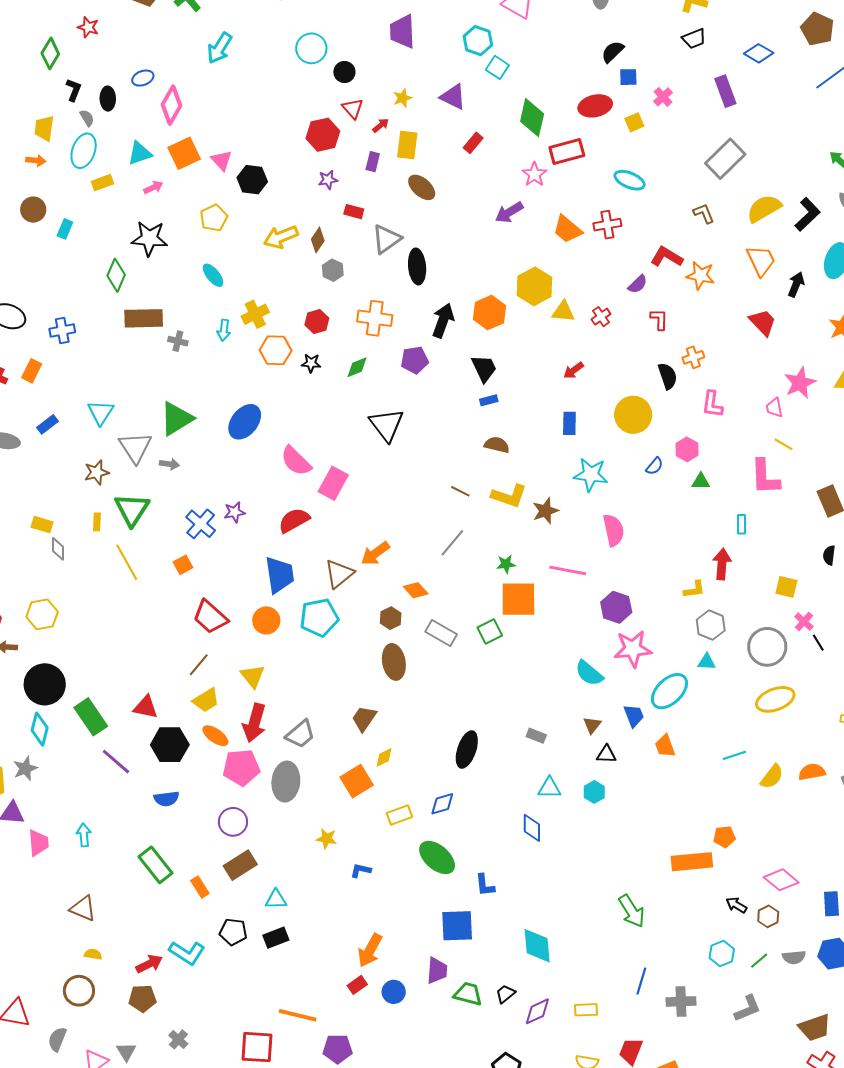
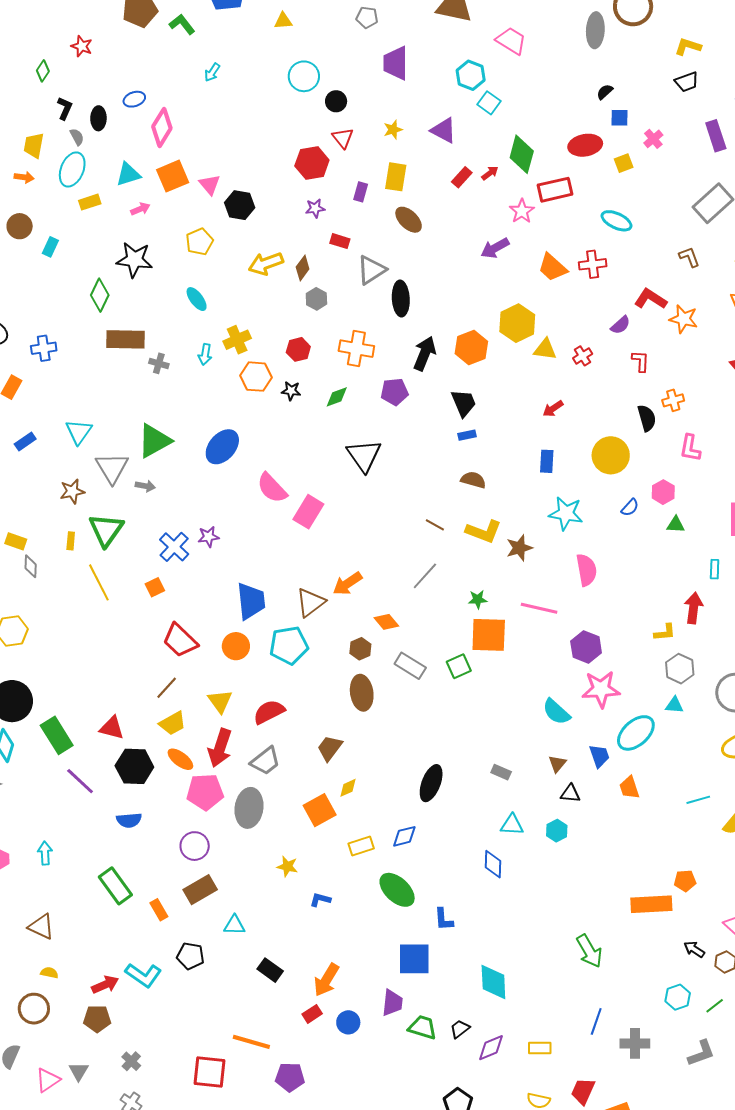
cyan arrow: (220, 48) -> (212, 72), size x0.6
black semicircle: (613, 52) -> (605, 92), size x0.7
green diamond: (50, 53) -> (43, 71), size x0.7
red arrow: (381, 125) -> (490, 173), moved
red semicircle: (294, 520) -> (269, 712), moved
black rectangle: (276, 938) -> (270, 970), moved, turned 55

